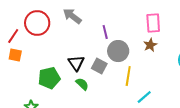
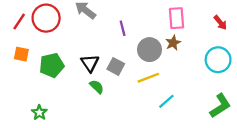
red line: (13, 36) -> (19, 21), moved
gray circle: (118, 51) -> (150, 50), moved
yellow line: (128, 76) -> (148, 78), turned 60
green pentagon: (49, 78) -> (52, 65), moved

